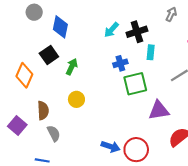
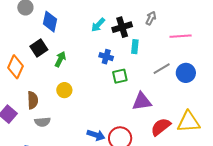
gray arrow: (171, 14) -> (151, 18), moved
blue cross: (120, 63) -> (106, 57), turned 32
green square: (135, 84) -> (120, 76), size x0.7
gray semicircle: (54, 133) -> (42, 122), turned 112

